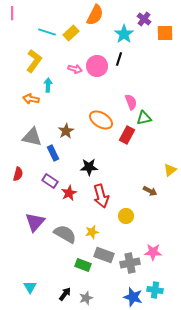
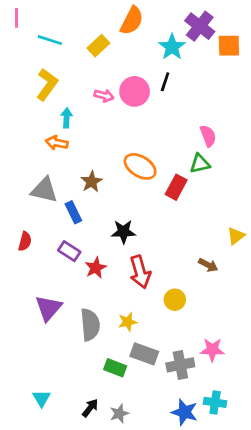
purple cross: (144, 19) -> (200, 26), size x1.5
cyan line: (47, 32) -> (50, 40), moved
orange arrow: (31, 99) -> (57, 143), moved
pink semicircle: (131, 102) -> (208, 136), moved
gray semicircle: (65, 234) -> (90, 325), turned 55

